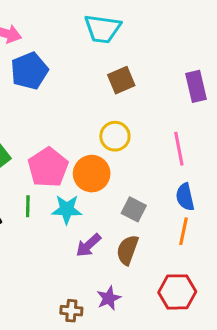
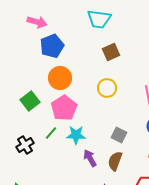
orange circle: (92, 174) -> (60, 78), moved
green line: (28, 206) -> (51, 133), turned 40
purple arrow: (89, 245) -> (90, 158), turned 102

